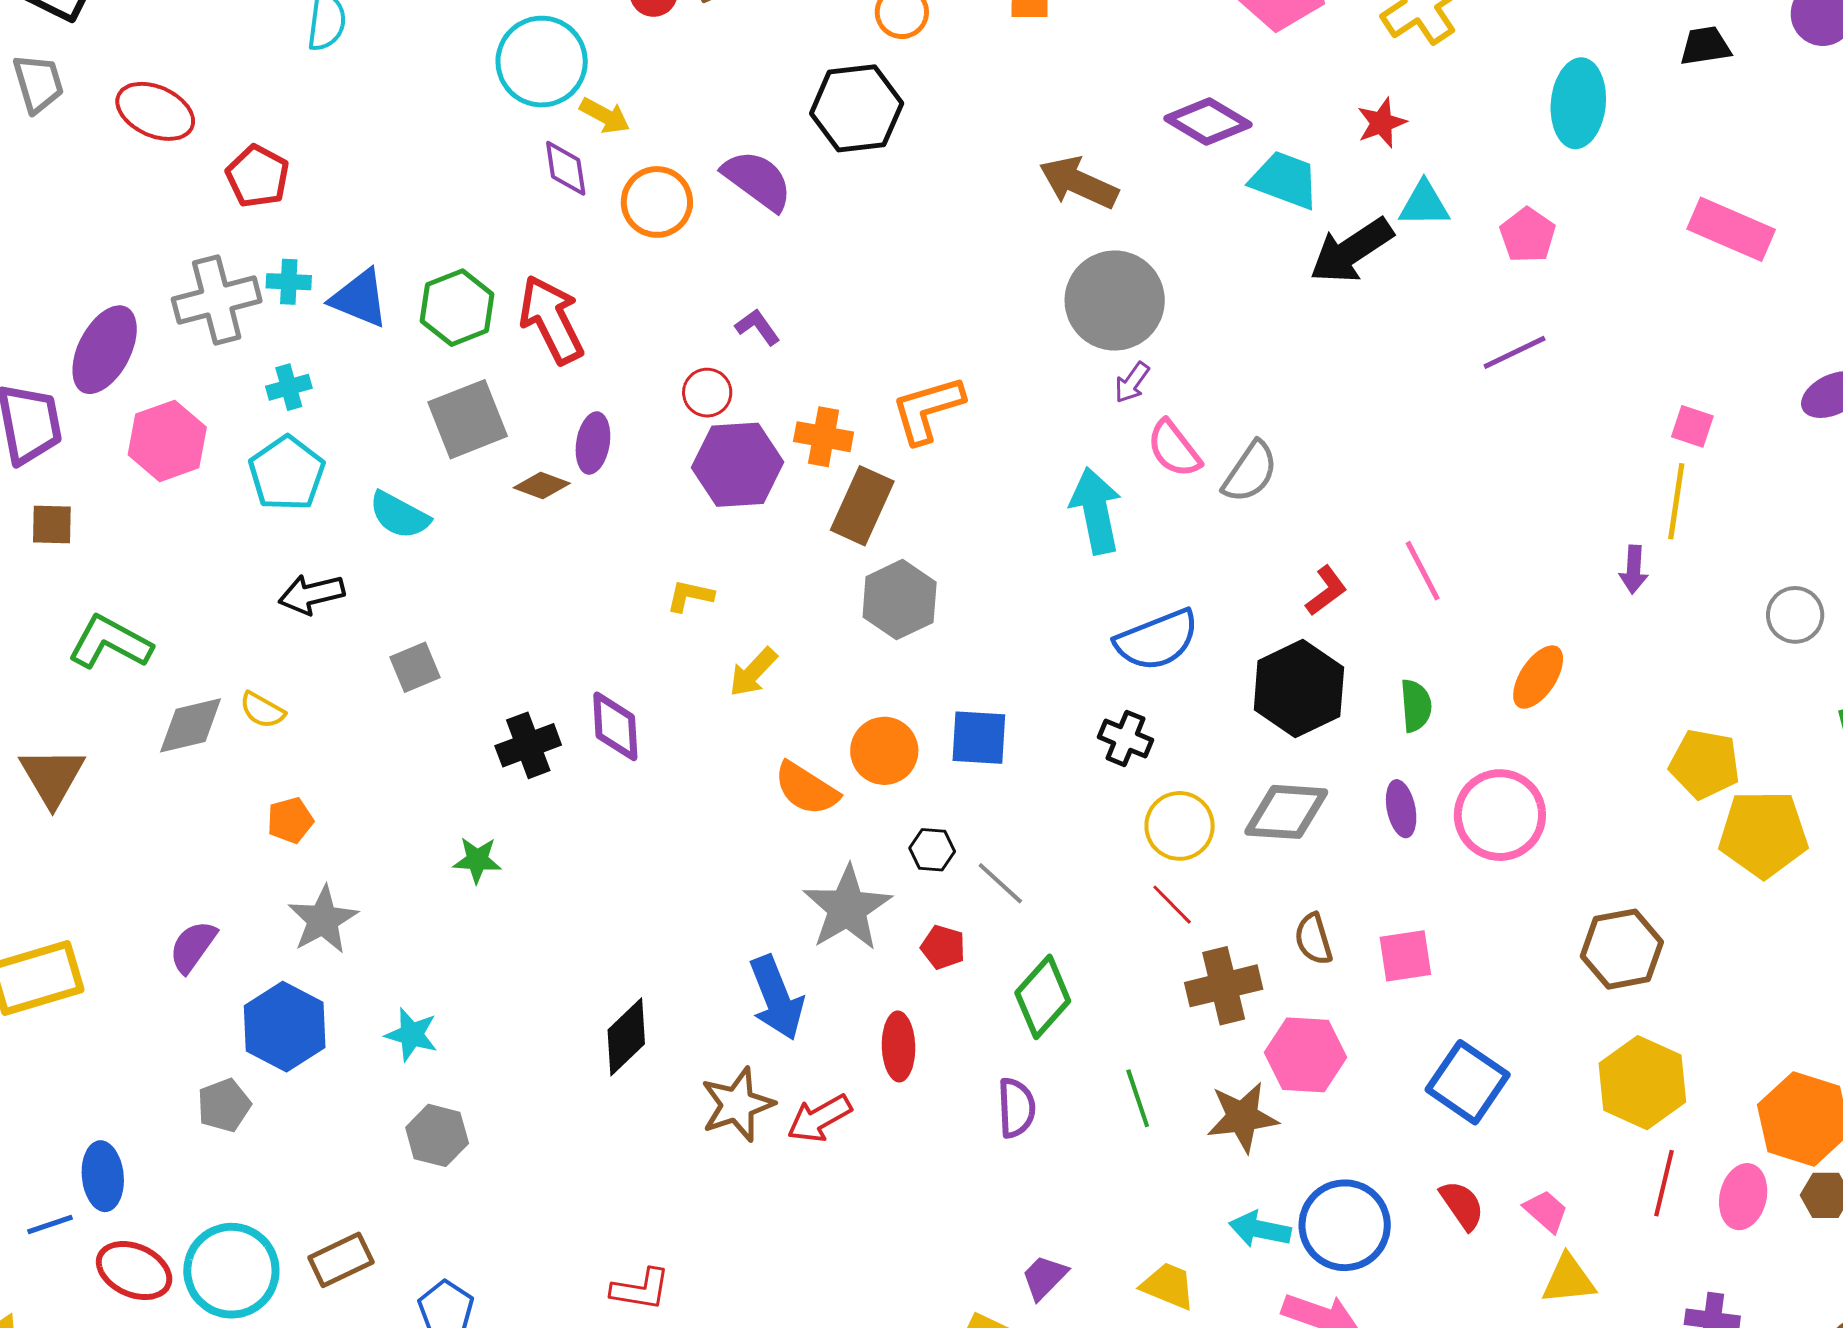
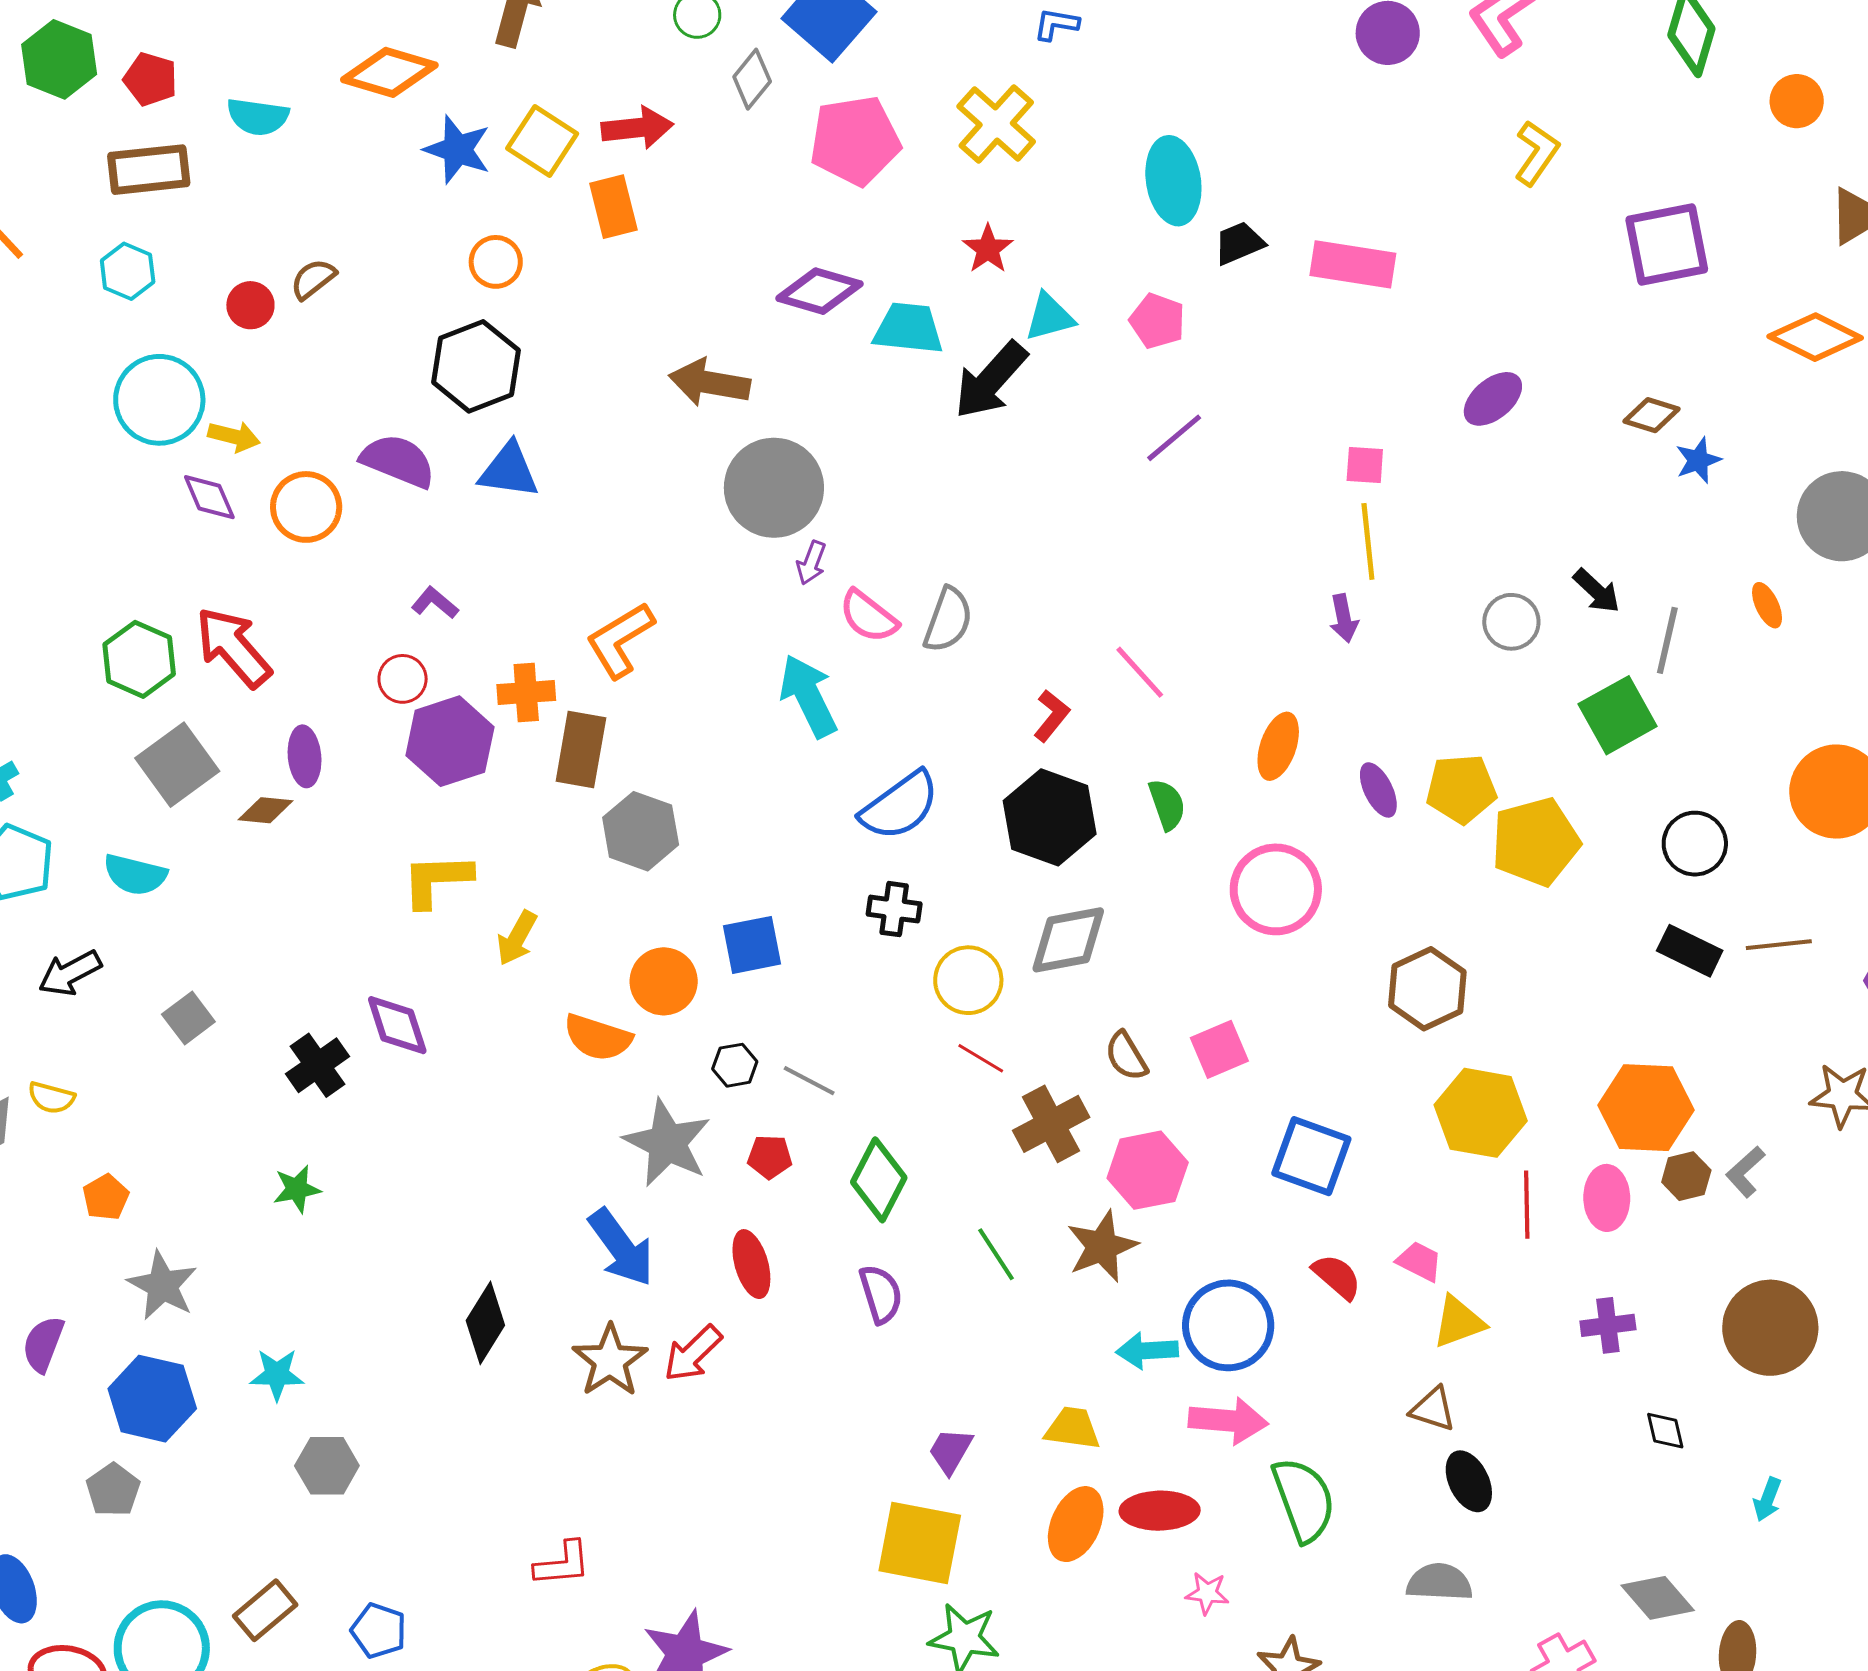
black trapezoid: (1705, 46) -> (1239, 243), moved
blue triangle: (360, 298) -> (509, 470), moved
yellow L-shape: (690, 596) -> (437, 880), size x1.6
purple ellipse: (1401, 809) -> (1378, 790), moved

